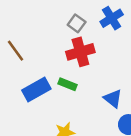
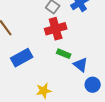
green rectangle: (67, 84) -> (64, 54), moved

